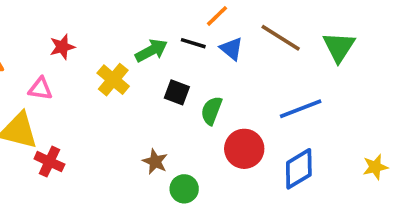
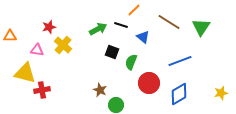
blue triangle: (231, 49) -> (143, 37), moved
yellow cross: (113, 80) -> (63, 45), moved
red cross: (49, 162) -> (42, 90), turned -35

